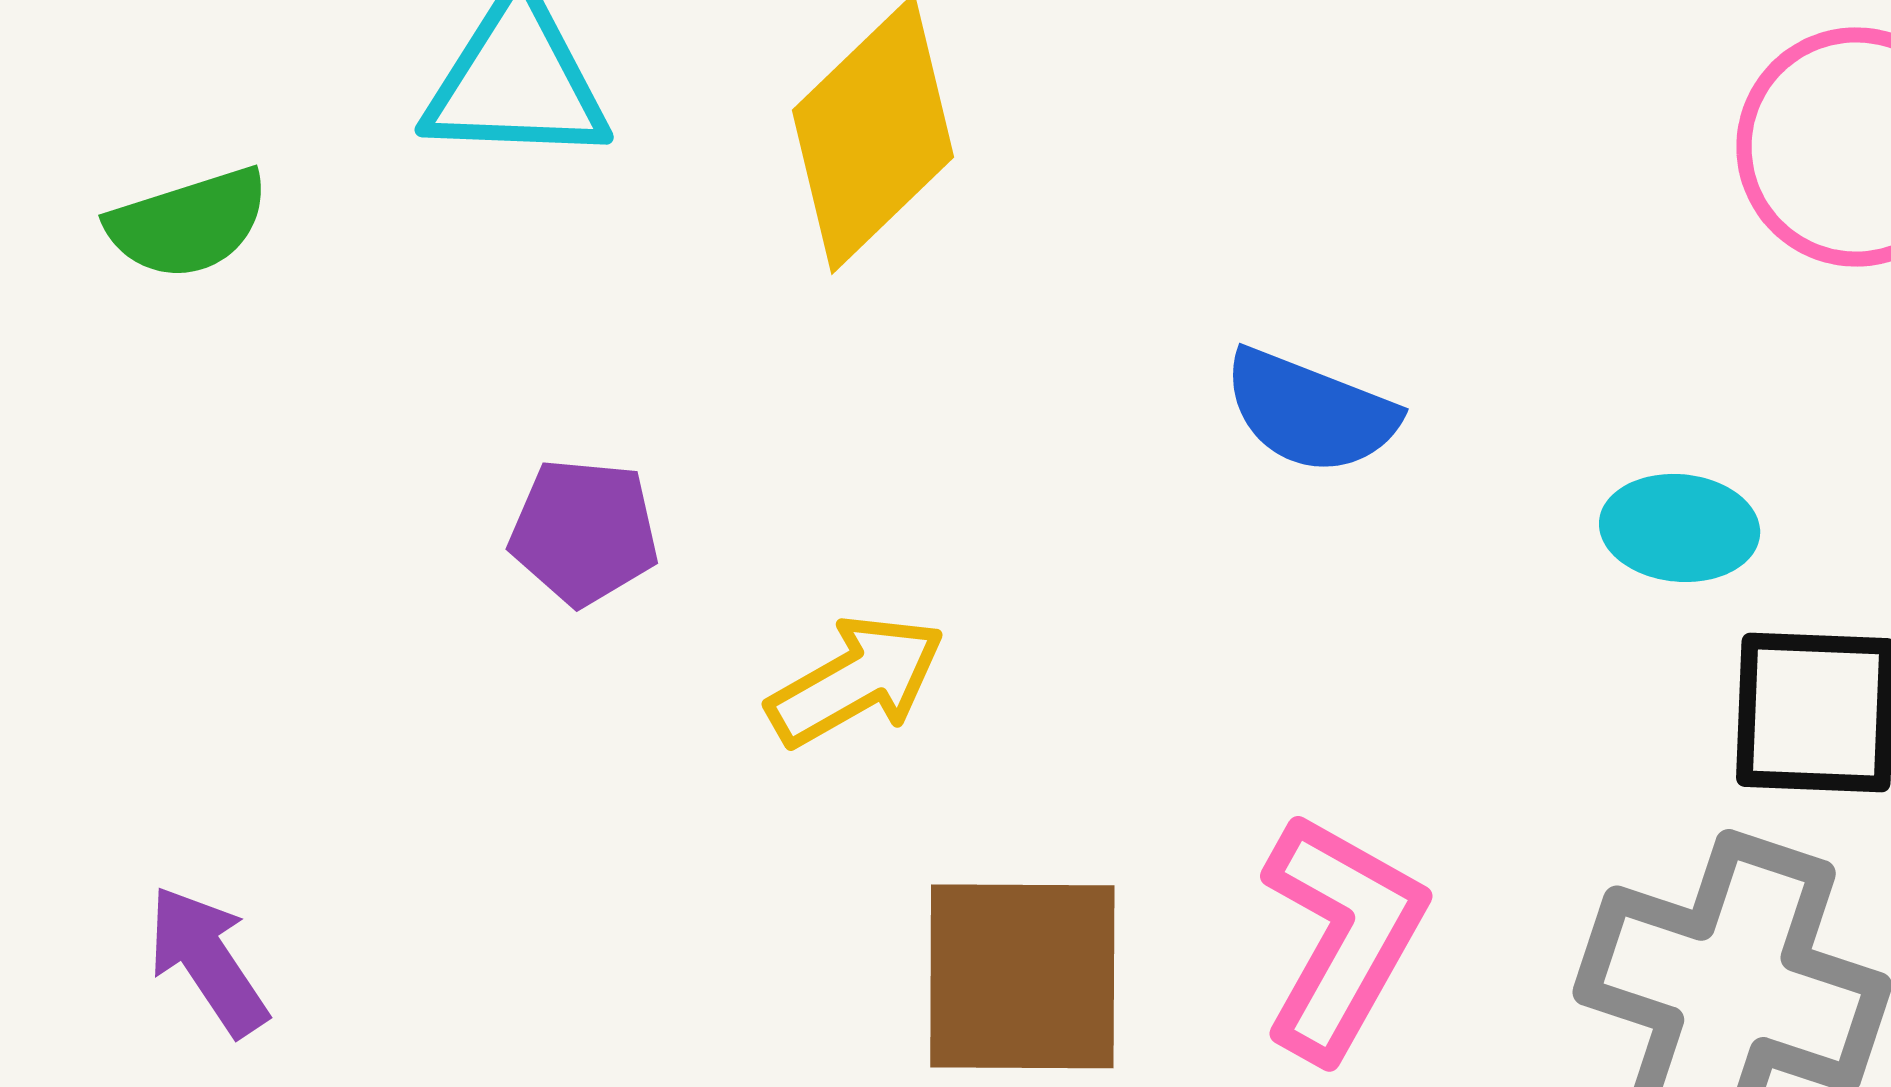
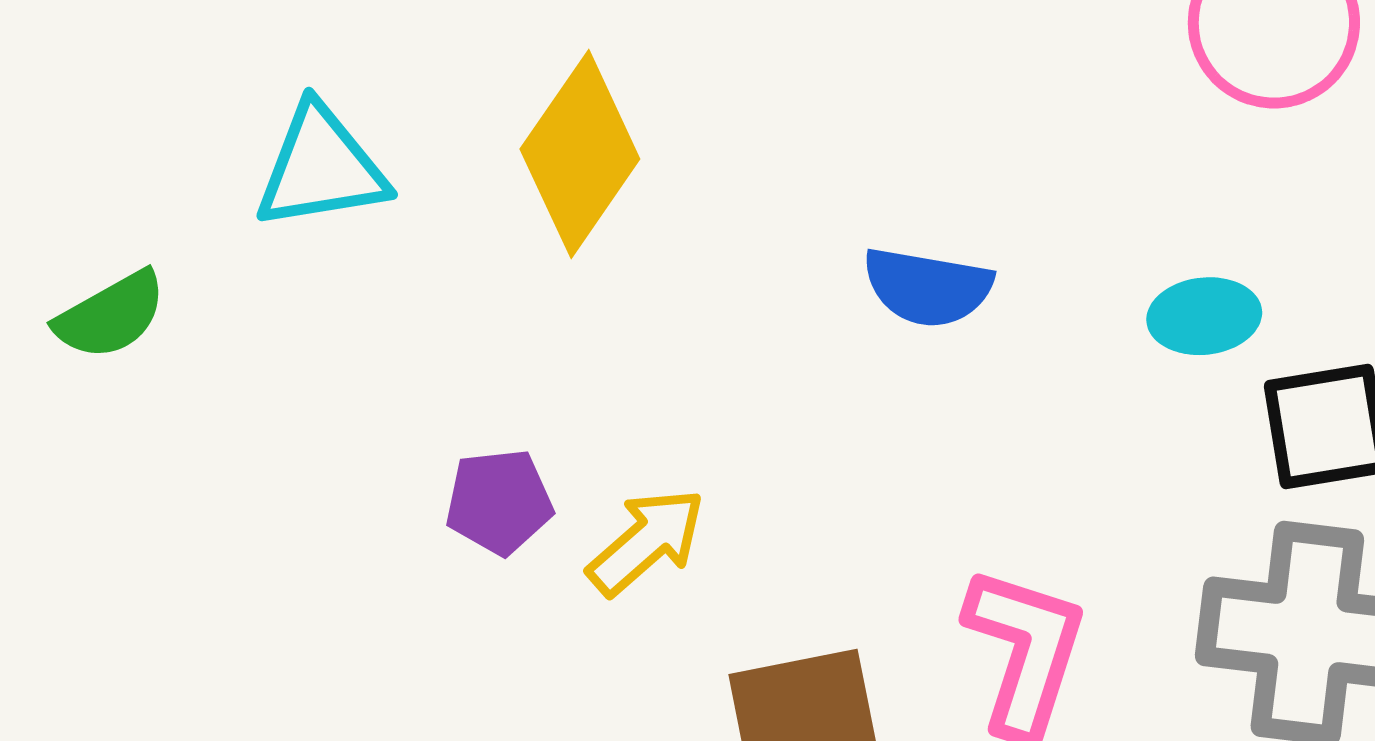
purple pentagon: (584, 532) -> (499, 502), moved

